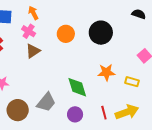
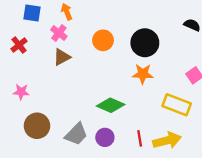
orange star: (106, 72) -> (143, 74), moved
yellow rectangle: (132, 82) -> (177, 105), size x1.6
green diamond: (77, 87) -> (111, 105), turned -55
gray trapezoid: (46, 102) -> (76, 134), moved

